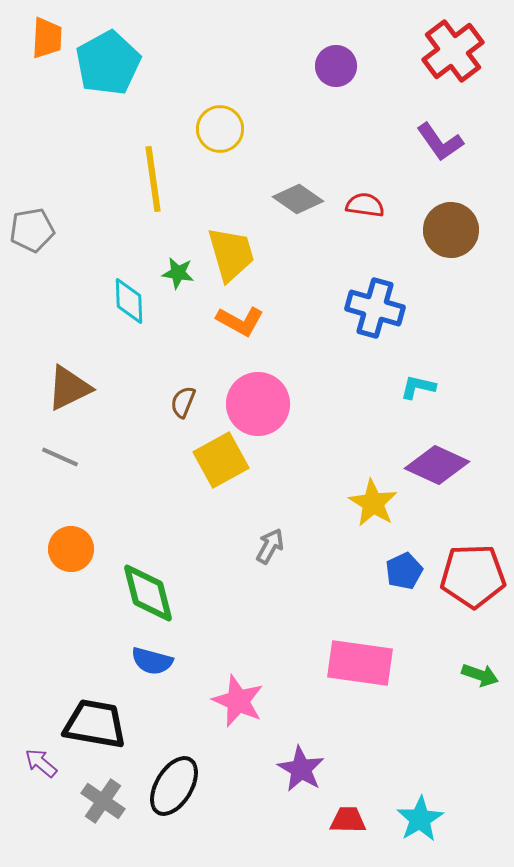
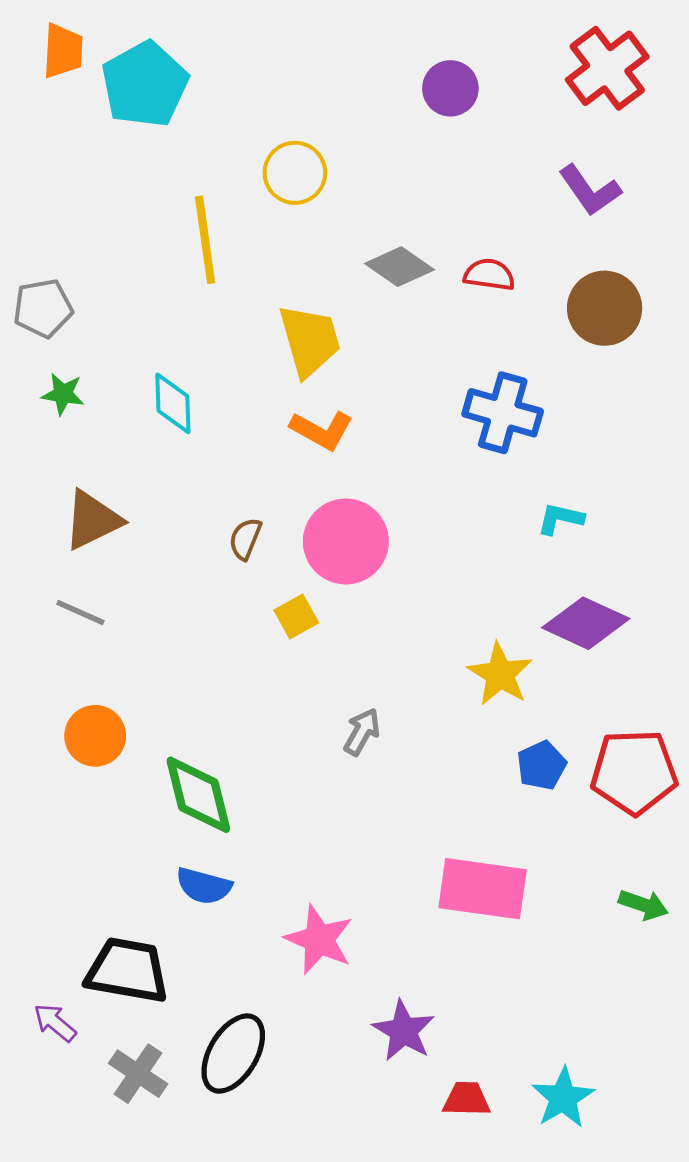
green star: (178, 273) -> (63, 394), moved
yellow square: (221, 460) -> (296, 617), size x0.6

